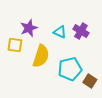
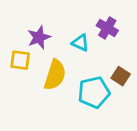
purple cross: (81, 31) -> (107, 28), moved
brown square: (90, 81) -> (121, 76), moved

